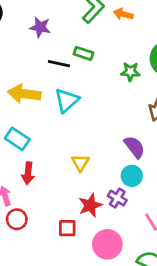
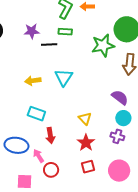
green rectangle: (83, 53) -> (65, 32), moved
black line: (59, 64) -> (49, 44), moved
green star: (130, 72) -> (103, 45), size x1.6
yellow arrow: (24, 94) -> (33, 81), size x0.7
red star: (90, 205) -> (86, 143), moved

